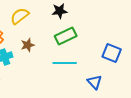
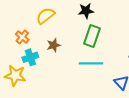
green rectangle: (66, 36) -> (92, 36), turned -45

